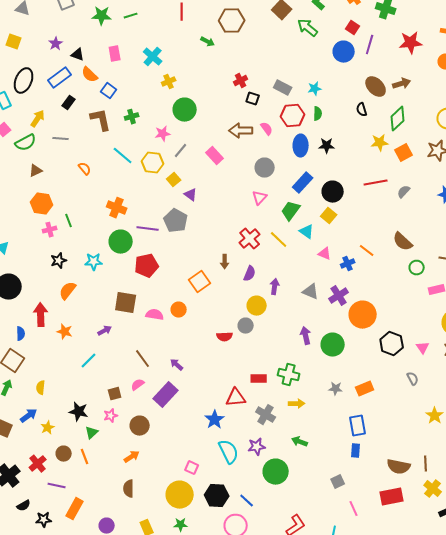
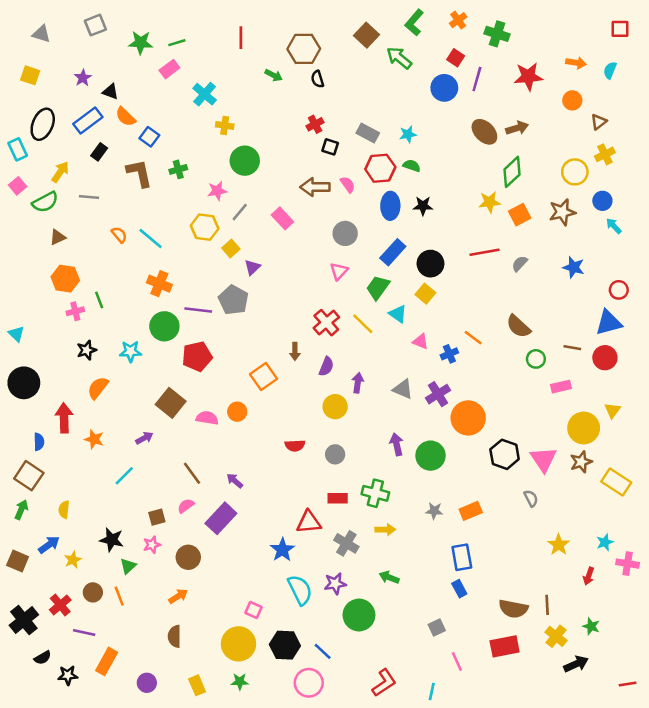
pink rectangle: (115, 54) -> (169, 69), moved, turned 63
yellow cross: (169, 82) -> (225, 126), turned 32
black semicircle: (362, 110) -> (318, 79), moved
green semicircle: (318, 114) -> (412, 166), turned -72
cyan line: (123, 156) -> (151, 238), moved
purple triangle: (191, 195) -> (252, 267), turned 40
brown square: (126, 303) -> (171, 403), turned 30
gray circle: (246, 326) -> (335, 454), moved
pink triangle: (423, 348) -> (543, 459), size x1.6
blue rectangle: (356, 451) -> (459, 589), turned -32

